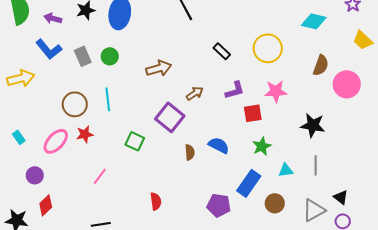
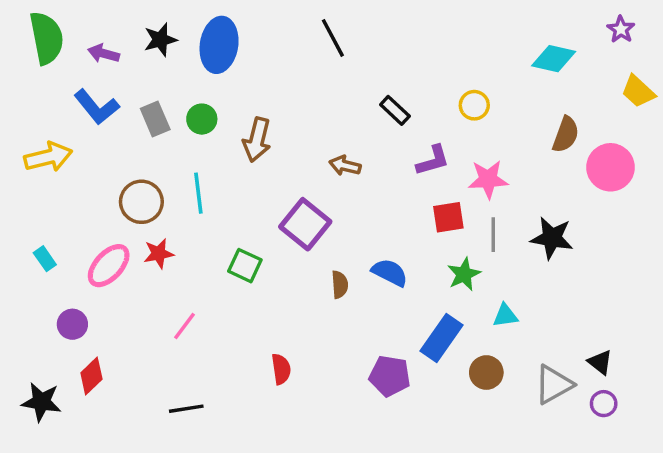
yellow circle: (268, 48) -> (474, 105), size x0.6
brown arrow: (159, 68) -> (257, 140), moved, turned 120
purple L-shape: (235, 90) -> (433, 160), moved
brown arrow: (195, 93) -> (345, 166), moved, turned -132
gray line: (316, 165) -> (493, 235), moved

